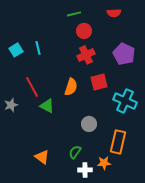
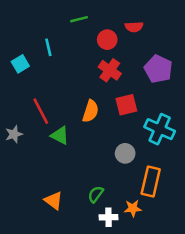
red semicircle: (114, 13) -> (134, 27), moved
green line: (74, 14) -> (79, 19), moved
cyan line: (38, 48) -> (48, 47), moved
red cross: (86, 55) -> (110, 70), turned -30
gray circle: (89, 124) -> (125, 153), moved

